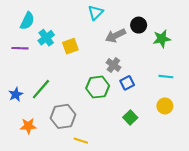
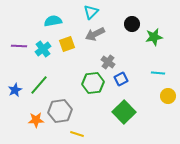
cyan semicircle: (27, 21) -> (53, 21), moved, turned -126
gray arrow: (116, 36) -> (95, 34), moved
cyan cross: (46, 38) -> (43, 49), moved
yellow circle: (165, 106) -> (168, 96), moved
green square: (130, 118) -> (124, 112), size x1.6
orange star: (28, 126) -> (36, 120), moved

